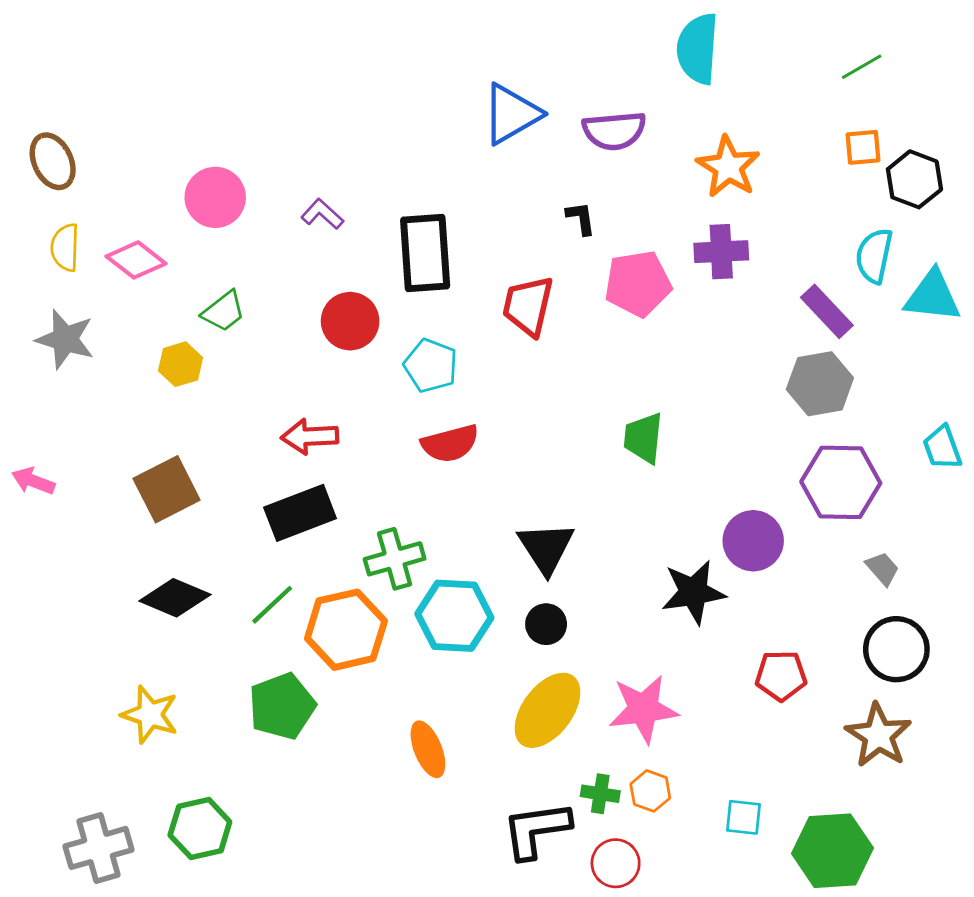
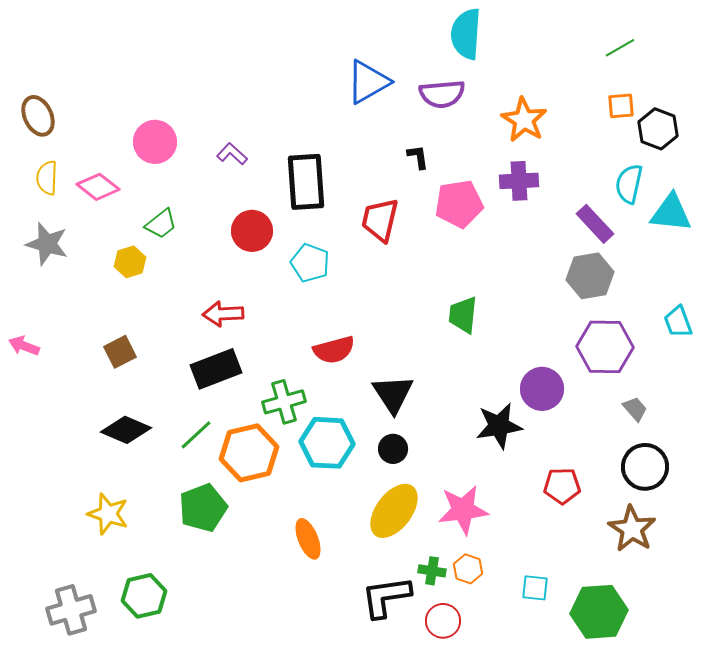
cyan semicircle: (698, 49) -> (466, 34), moved
red semicircle: (450, 443) -> (334, 350), moved
brown square: (167, 489) -> (120, 352), size x0.7

